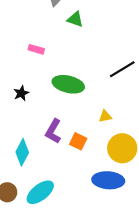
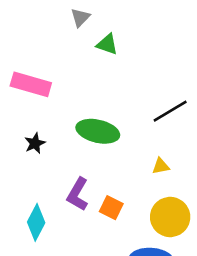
pink rectangle: (36, 49) -> (31, 84), moved, size x1.8
yellow triangle: (105, 116) -> (161, 166), moved

